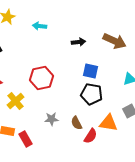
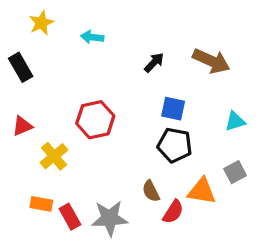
black arrow: (78, 42) -> (154, 63), turned -40
gray star: (52, 119) -> (110, 218), moved, size x1.6

